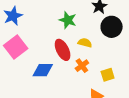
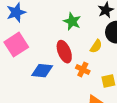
yellow semicircle: (85, 43) -> (96, 46), moved, turned 104
orange cross: (82, 66) -> (83, 70), turned -32

